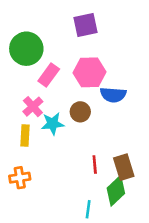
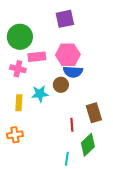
pink rectangle: (49, 75) -> (37, 57), turned 48
blue semicircle: (113, 95) -> (73, 72), moved
pink cross: (33, 107) -> (18, 69), moved, turned -35
brown rectangle: (124, 167) -> (94, 113), moved

